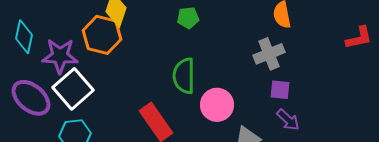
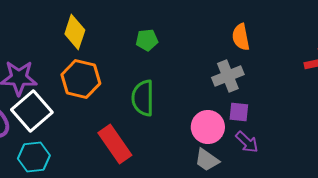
orange hexagon: (102, 35) -> (81, 79), moved
pink circle: (217, 105) -> (208, 127), moved

